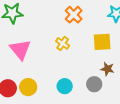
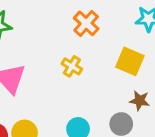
yellow square: (102, 42) -> (130, 61), turned 30

